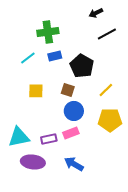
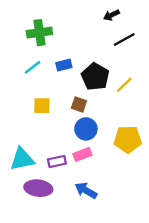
green cross: (48, 32) -> (39, 33), moved
yellow line: (106, 90) -> (124, 85), moved

